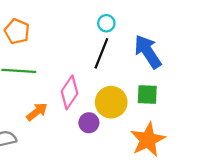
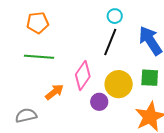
orange pentagon: (17, 31) -> (38, 23), turned -30

